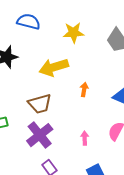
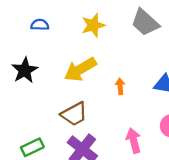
blue semicircle: (29, 22) -> (40, 25), size x0.7
pink arrow: (85, 138) -> (134, 141), size x1.5

